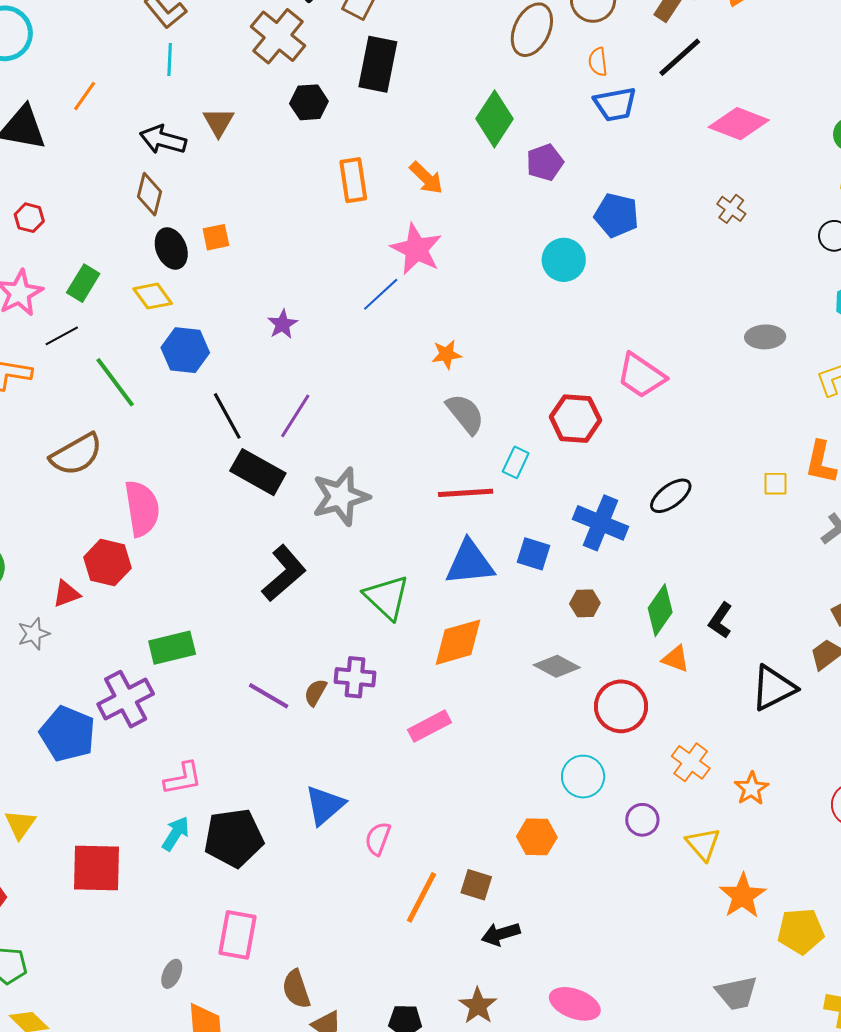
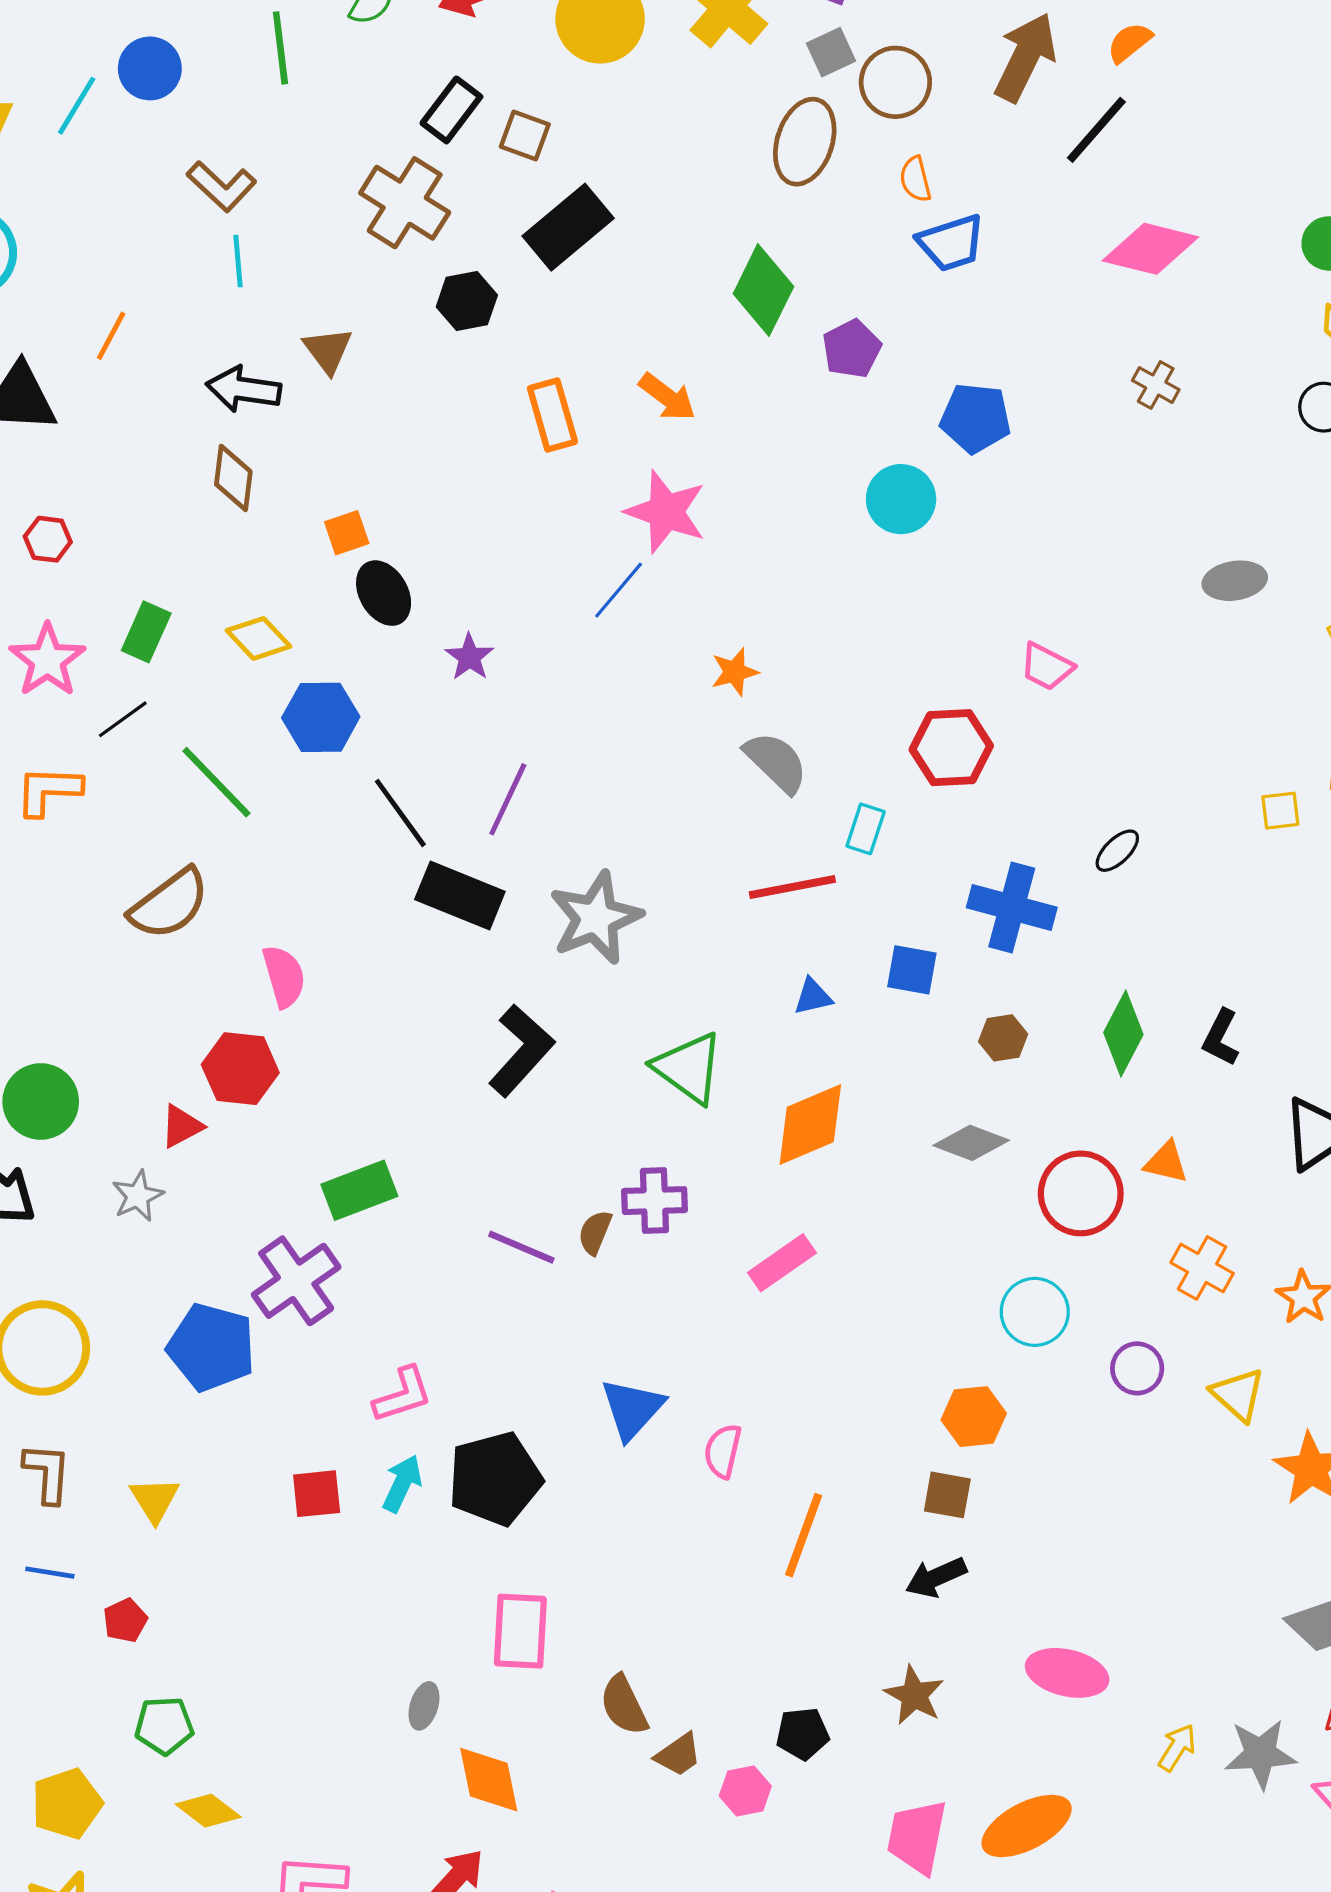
black line: (680, 57) -> (1096, 130), moved
black rectangle: (378, 64) -> (568, 227), turned 46
black ellipse: (171, 248) -> (384, 593), moved
pink trapezoid: (641, 376) -> (1047, 667), size x0.7
black ellipse: (671, 496) -> (1117, 851), size x0.7
pink semicircle: (142, 508) -> (284, 976), size x0.7
blue triangle: (470, 563) -> (813, 997), size x0.5
orange triangle: (676, 659) -> (1166, 1162), moved
red square: (97, 868) -> (317, 1494), moved, size x0.6
brown square: (476, 885) -> (947, 1495), moved

